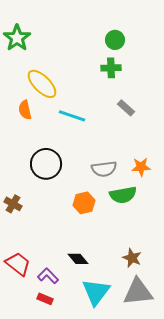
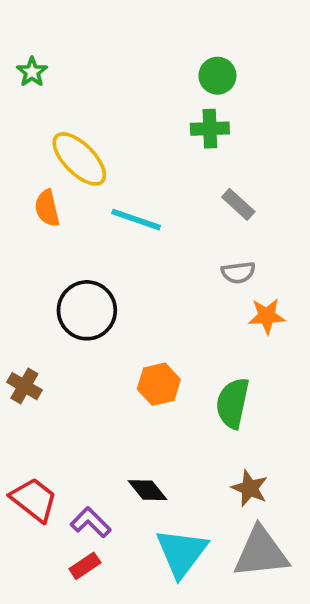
green star: (17, 38) -> (32, 72), size x0.6
gray semicircle: (104, 169) -> (238, 272), moved, size x0.7
green semicircle: (123, 195) -> (233, 403), moved, turned 112
red rectangle: (45, 299) -> (85, 566), turned -56

